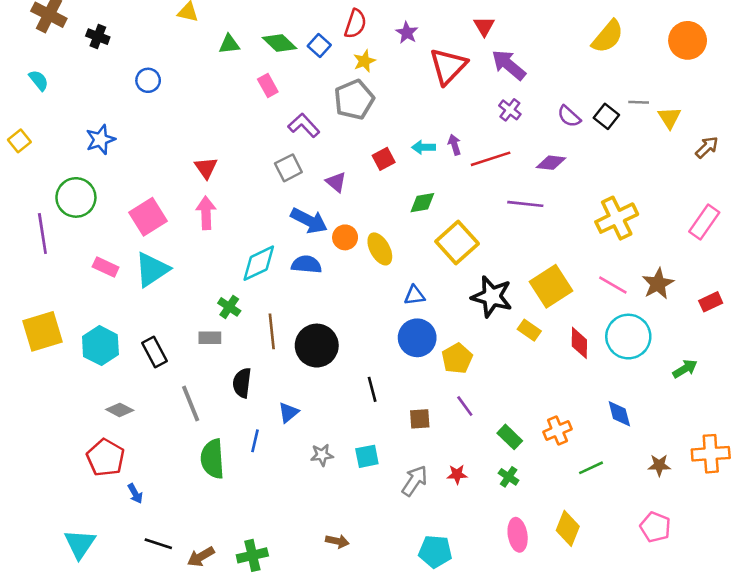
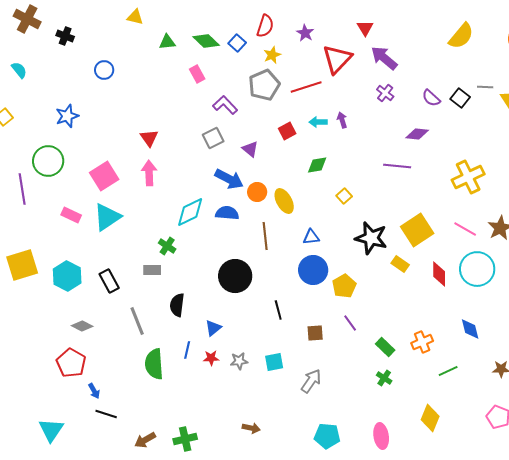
red line: (491, 159) -> (306, 87), moved
yellow square: (457, 243) -> (344, 196), size x0.5
brown line: (272, 331) -> (265, 236), moved
red star: (457, 474) -> (211, 358), moved
pink ellipse: (518, 535) -> (381, 436), moved
black line: (158, 544) -> (106, 414), moved

